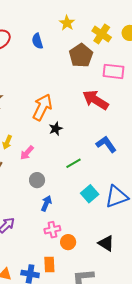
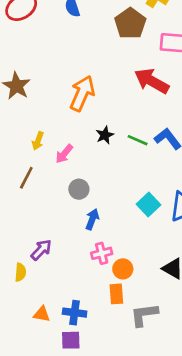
black star: (56, 129) -> (105, 135), moved
green line: (74, 163) -> (138, 140), moved, turned 56
orange rectangle: (49, 265) -> (116, 294), moved

